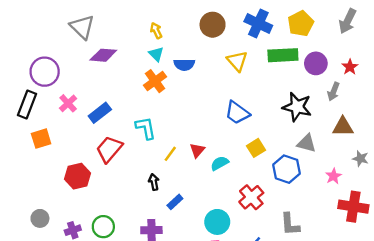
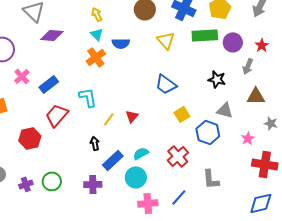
black star: (297, 107) -> (217, 79), size x0.7
cyan semicircle: (220, 163) -> (141, 153), moved
blue rectangle: (175, 202) -> (113, 160), size x1.5
cyan circle: (217, 222) -> (136, 177), moved

